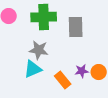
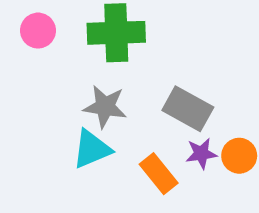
gray rectangle: (76, 27) -> (188, 109), moved, turned -60

